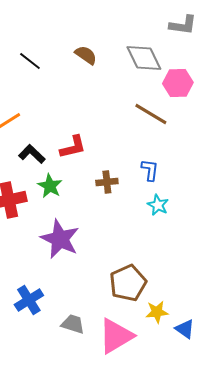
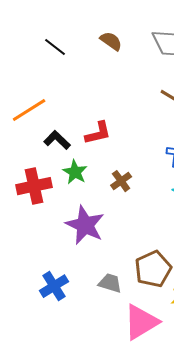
brown cross: (107, 182) -> (121, 181), moved, turned -30
gray trapezoid: (73, 324) -> (110, 283), moved

